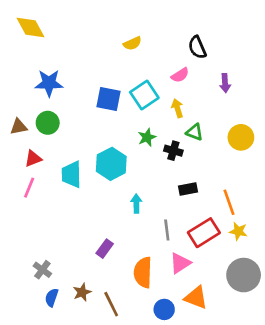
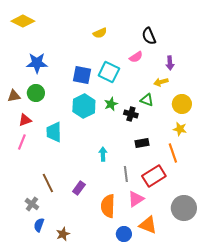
yellow diamond: (30, 27) -> (23, 21), turned -35
cyan square: (144, 95) -> (109, 72), turned -30
yellow arrow: (177, 108) -> (161, 82), moved, turned -88
cyan hexagon: (111, 164) -> (84, 106), moved
yellow star: (238, 231) -> (180, 129), moved
brown star: (82, 292) -> (63, 234), moved
brown line: (111, 304) -> (48, 183), moved

